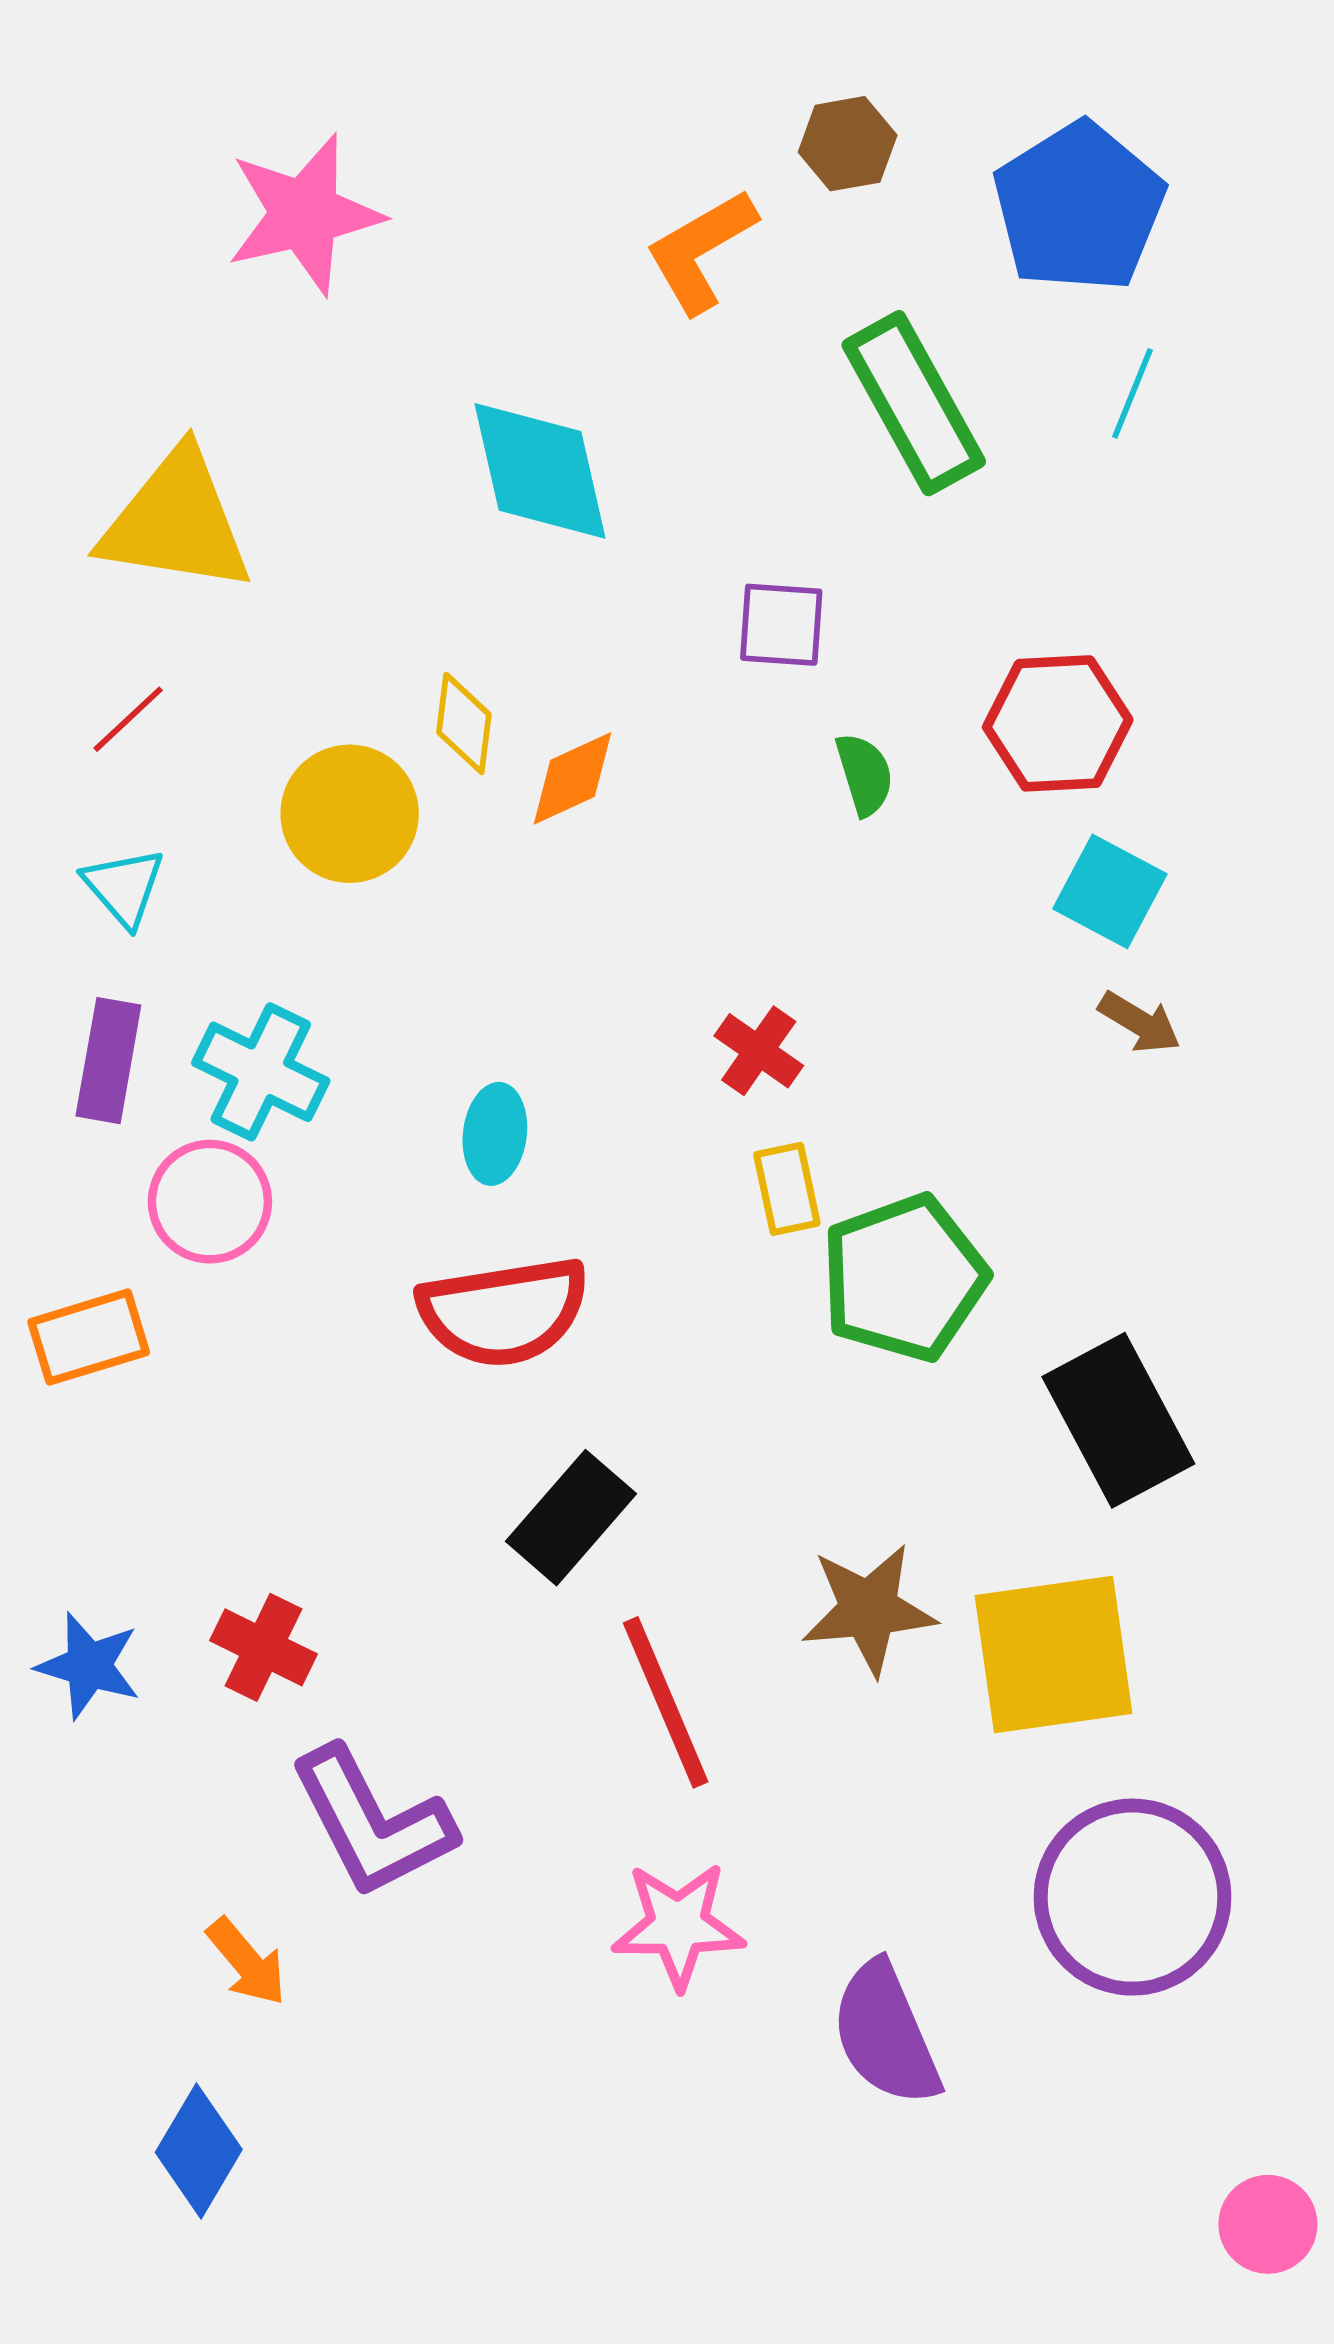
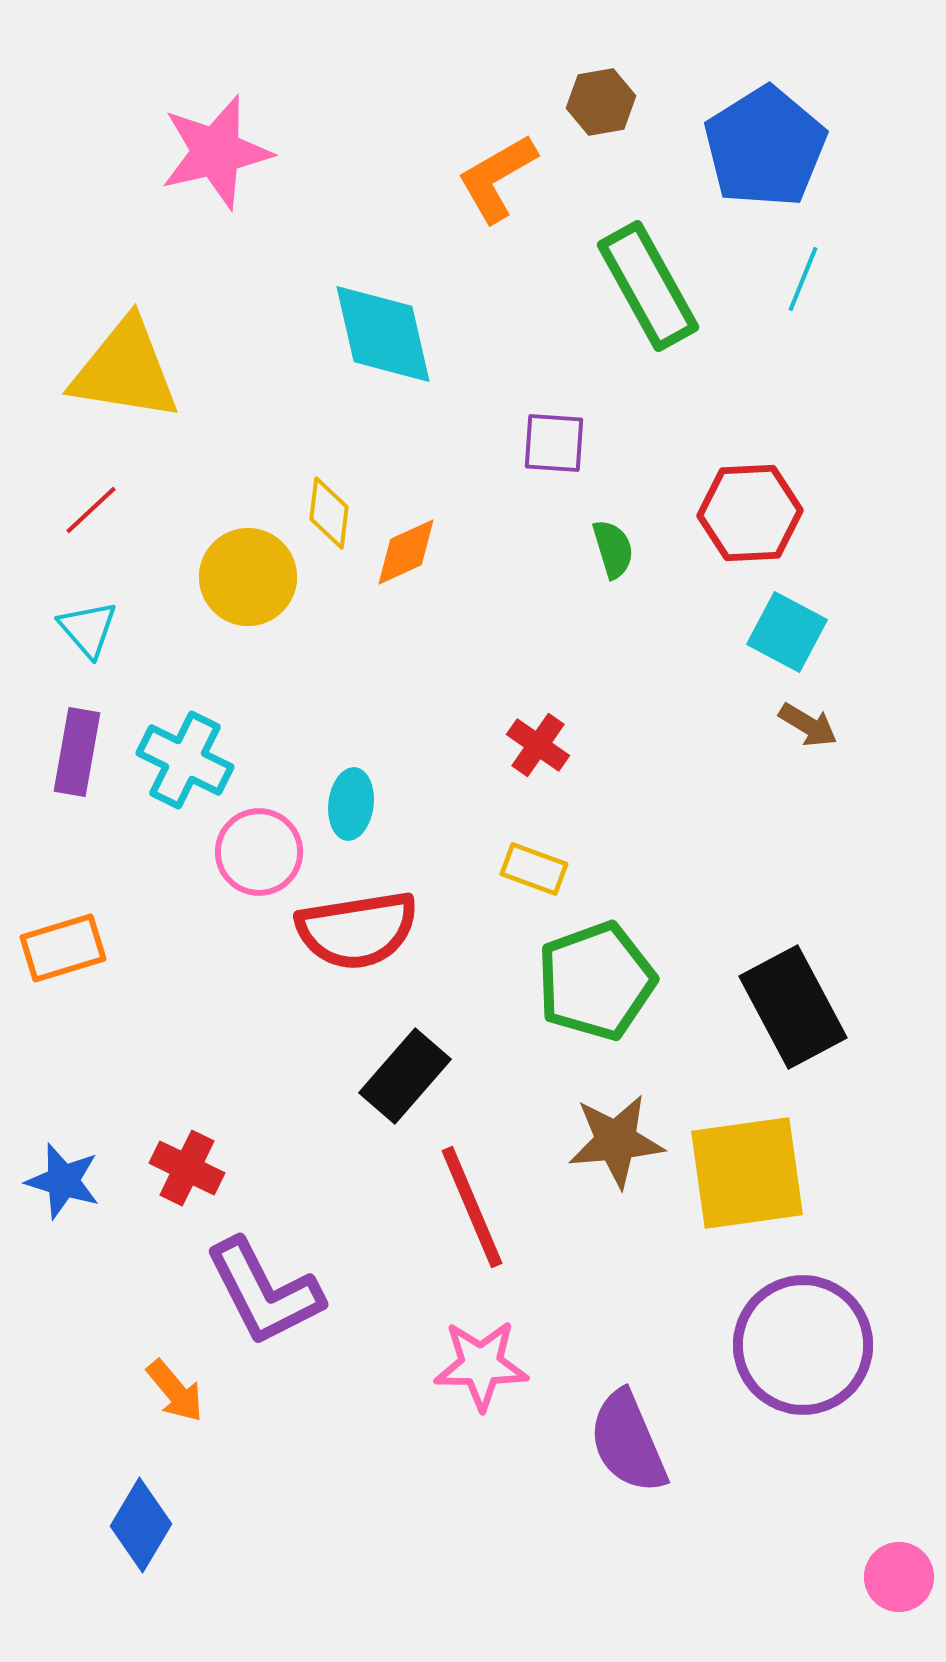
yellow rectangle: (787, 1189) -> (534, 869), moved, turned -58
pink circle: (210, 1202) -> (259, 852), moved
green pentagon: (904, 1278) -> (596, 981), moved

